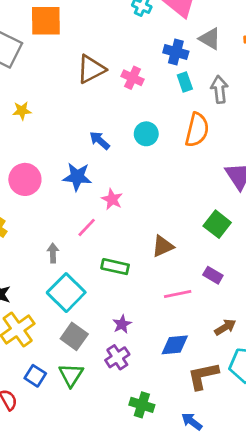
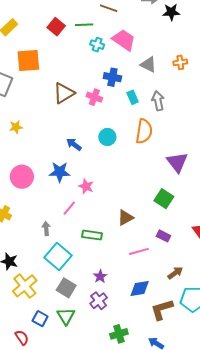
blue cross: (176, 52) -> (112, 77), moved
green cross: (142, 405) -> (119, 334), turned -30

